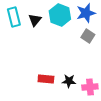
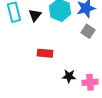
red rectangle: (46, 79) -> (45, 53), moved

